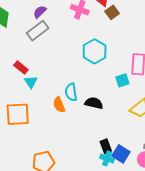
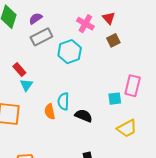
purple semicircle: (40, 12) -> (36, 18), moved
brown square: (112, 12) -> (113, 40), moved
cyan hexagon: (95, 51) -> (70, 52), moved

